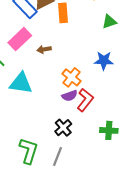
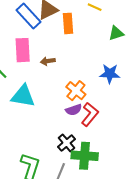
pink rectangle: (20, 39) -> (23, 50), turned -50
green cross: (109, 130) -> (85, 156), moved, size x1.4

